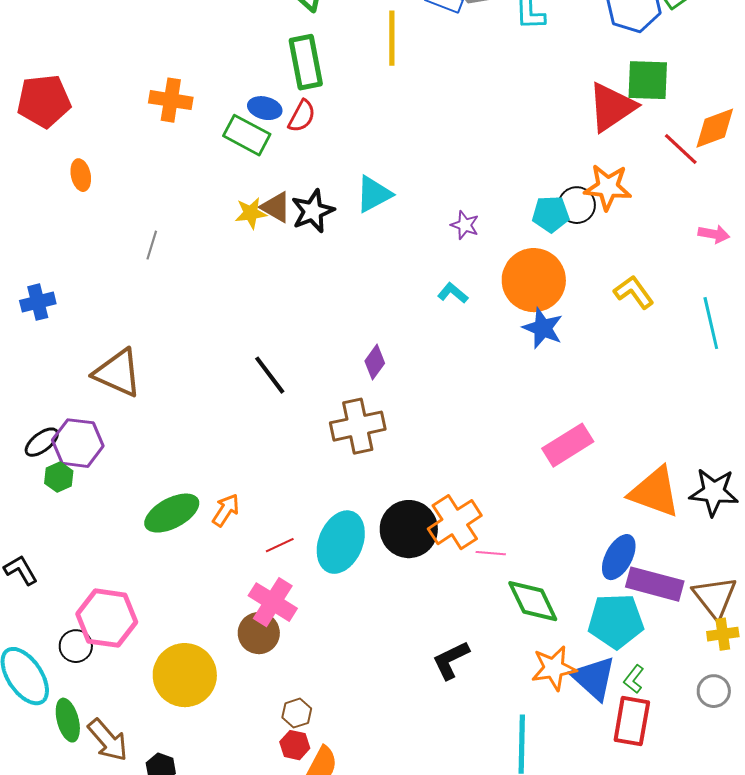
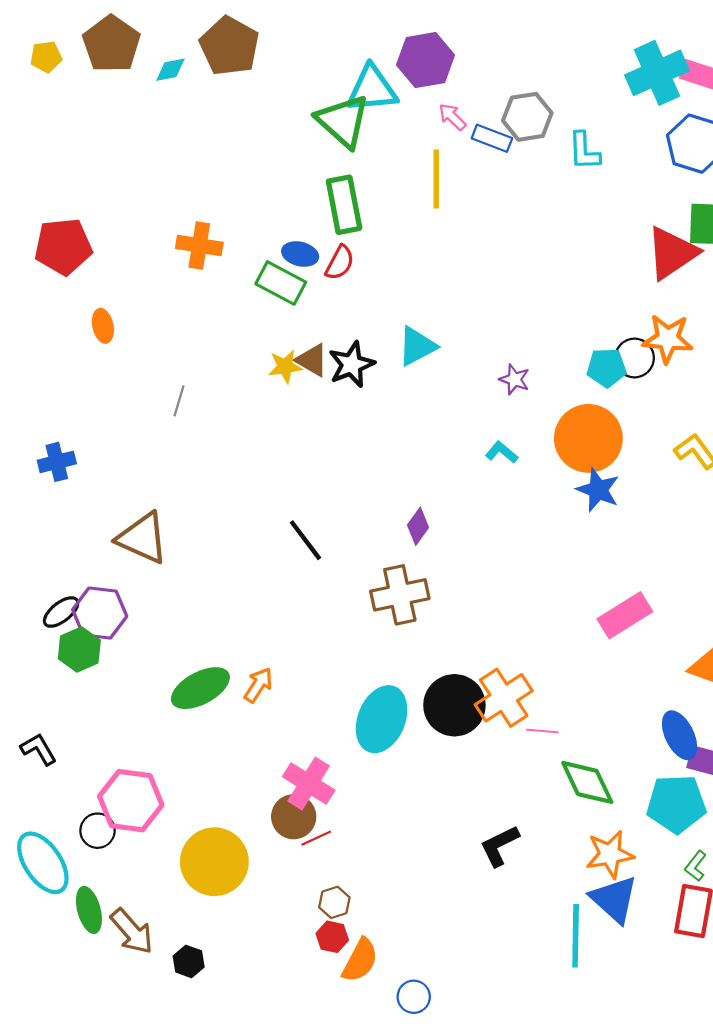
green hexagon: (59, 477) -> (79, 650), size x1.4
red line: (280, 545) -> (316, 838), moved
blue ellipse: (619, 557) -> (680, 735), turned -54
blue triangle: (594, 678) -> (614, 899), moved

